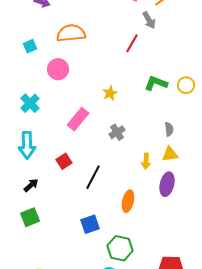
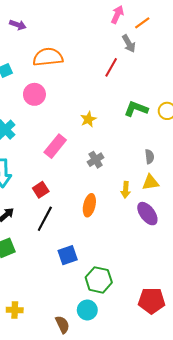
black line: (93, 177) -> (45, 219), moved
purple ellipse: (167, 184) -> (147, 214), turned -50
orange ellipse: (128, 201) -> (89, 205), moved

